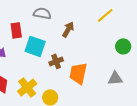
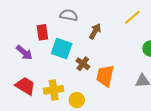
brown cross: (56, 61) -> (83, 64), turned -32
yellow cross: (27, 87) -> (54, 90), turned 30

